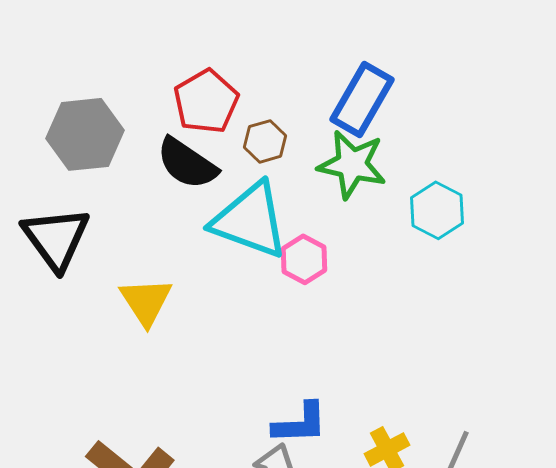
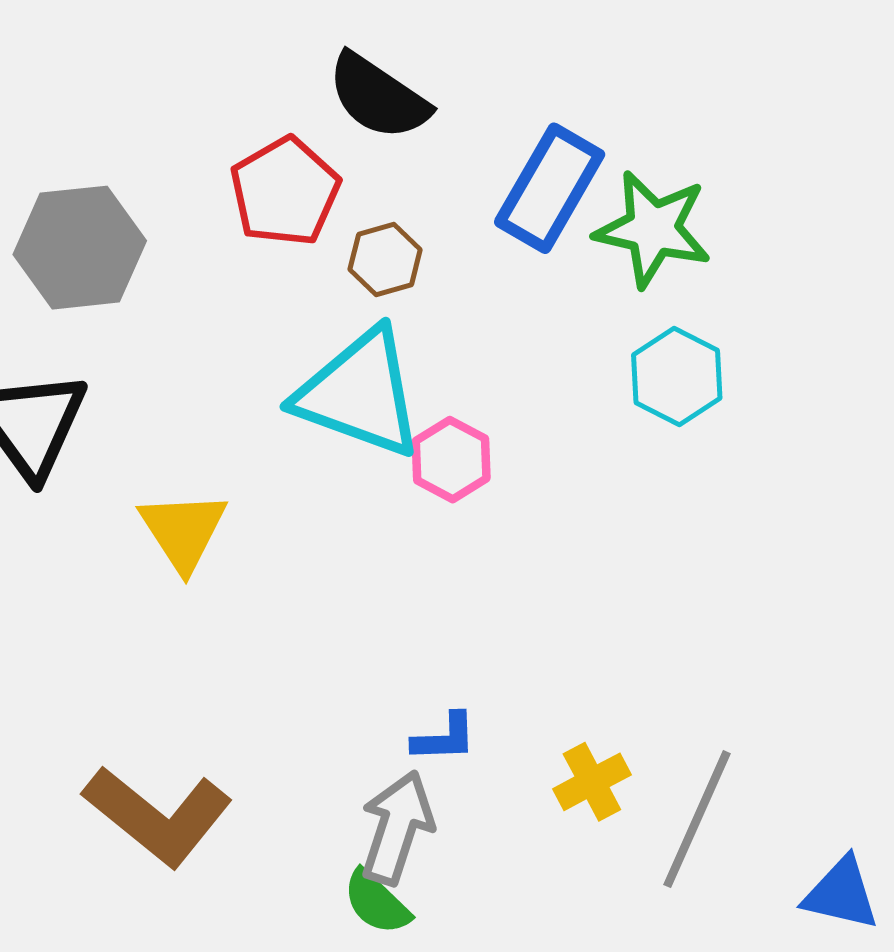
black semicircle: (187, 163) -> (378, 97), moved
green star: (352, 164) -> (653, 229), moved
blue L-shape: (300, 423) -> (444, 738), size x0.7

